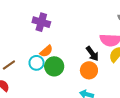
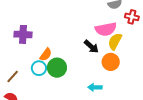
purple cross: (41, 22) -> (23, 34), moved
orange circle: (89, 70) -> (111, 62), moved

